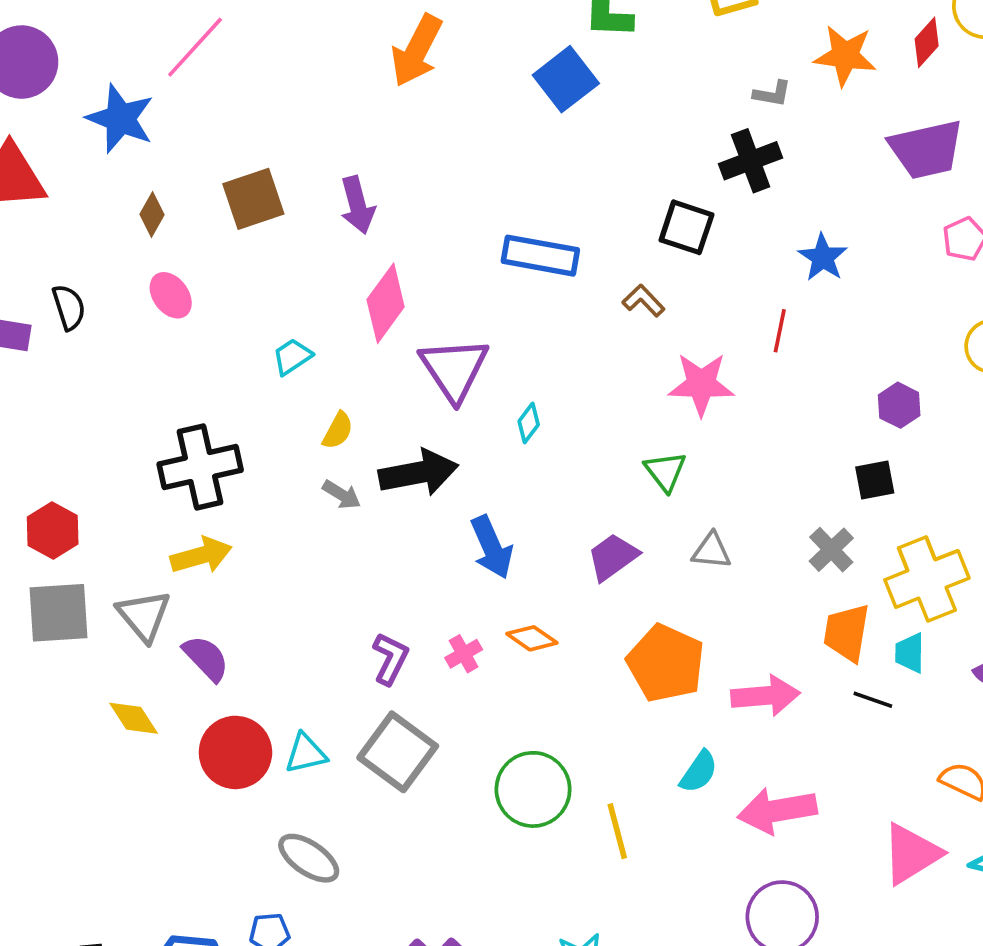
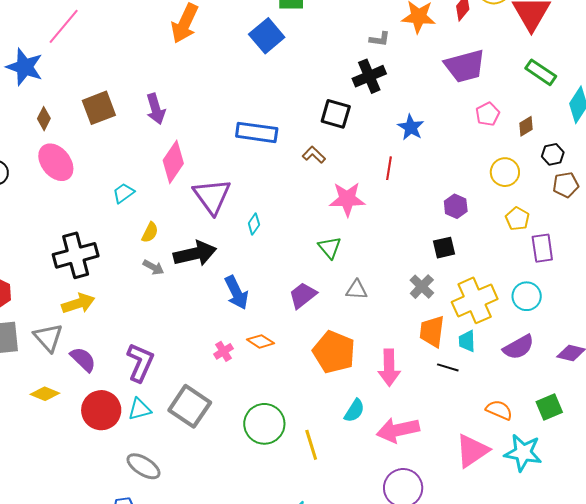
pink ellipse: (171, 295) -> (56, 162), size x1.5
purple L-shape: (390, 659) -> (140, 362), moved, size x1.4
pink arrow: (765, 696) -> (389, 368), turned 96
yellow diamond: (134, 718) -> (45, 394), turned -32

